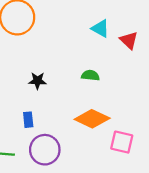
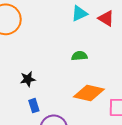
cyan triangle: (100, 29) -> (79, 14), turned -42
black star: (38, 81) -> (28, 79), moved

